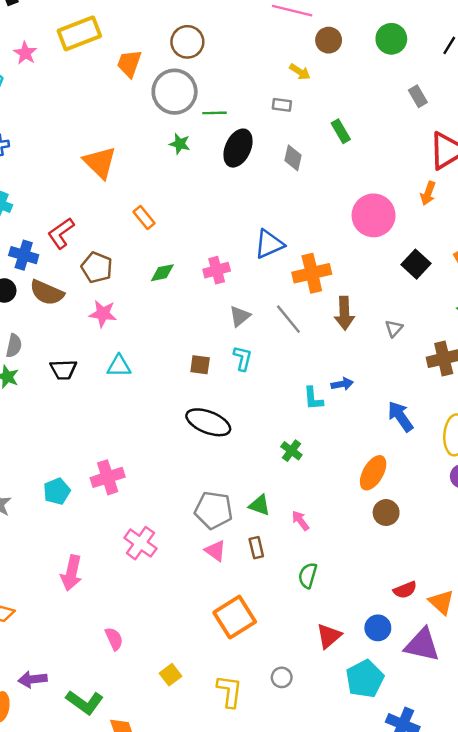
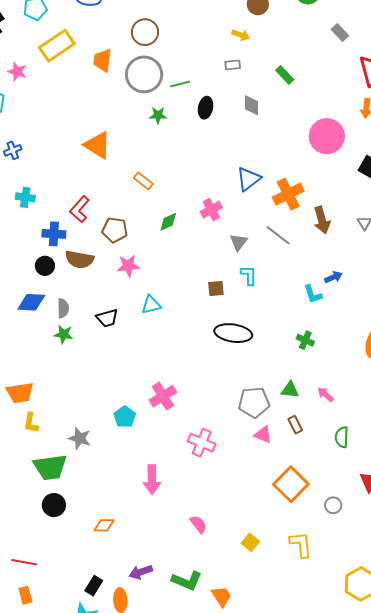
black ellipse: (238, 148) -> (206, 108), size x0.7
gray circle: (282, 677) -> (333, 505), moved

